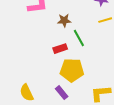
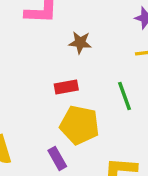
green line: (79, 38) -> (125, 96), moved

